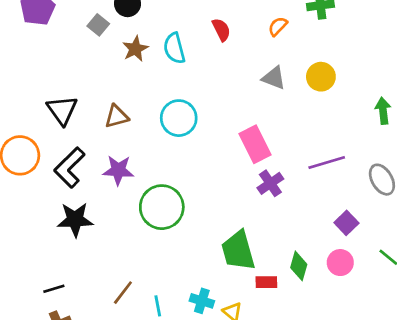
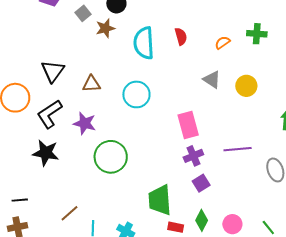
gray square: (98, 25) -> (83, 13), moved
cyan semicircle: (174, 48) -> (144, 43), size x1.4
brown star: (135, 49) -> (105, 28), moved
purple square: (346, 223) -> (201, 183), moved

